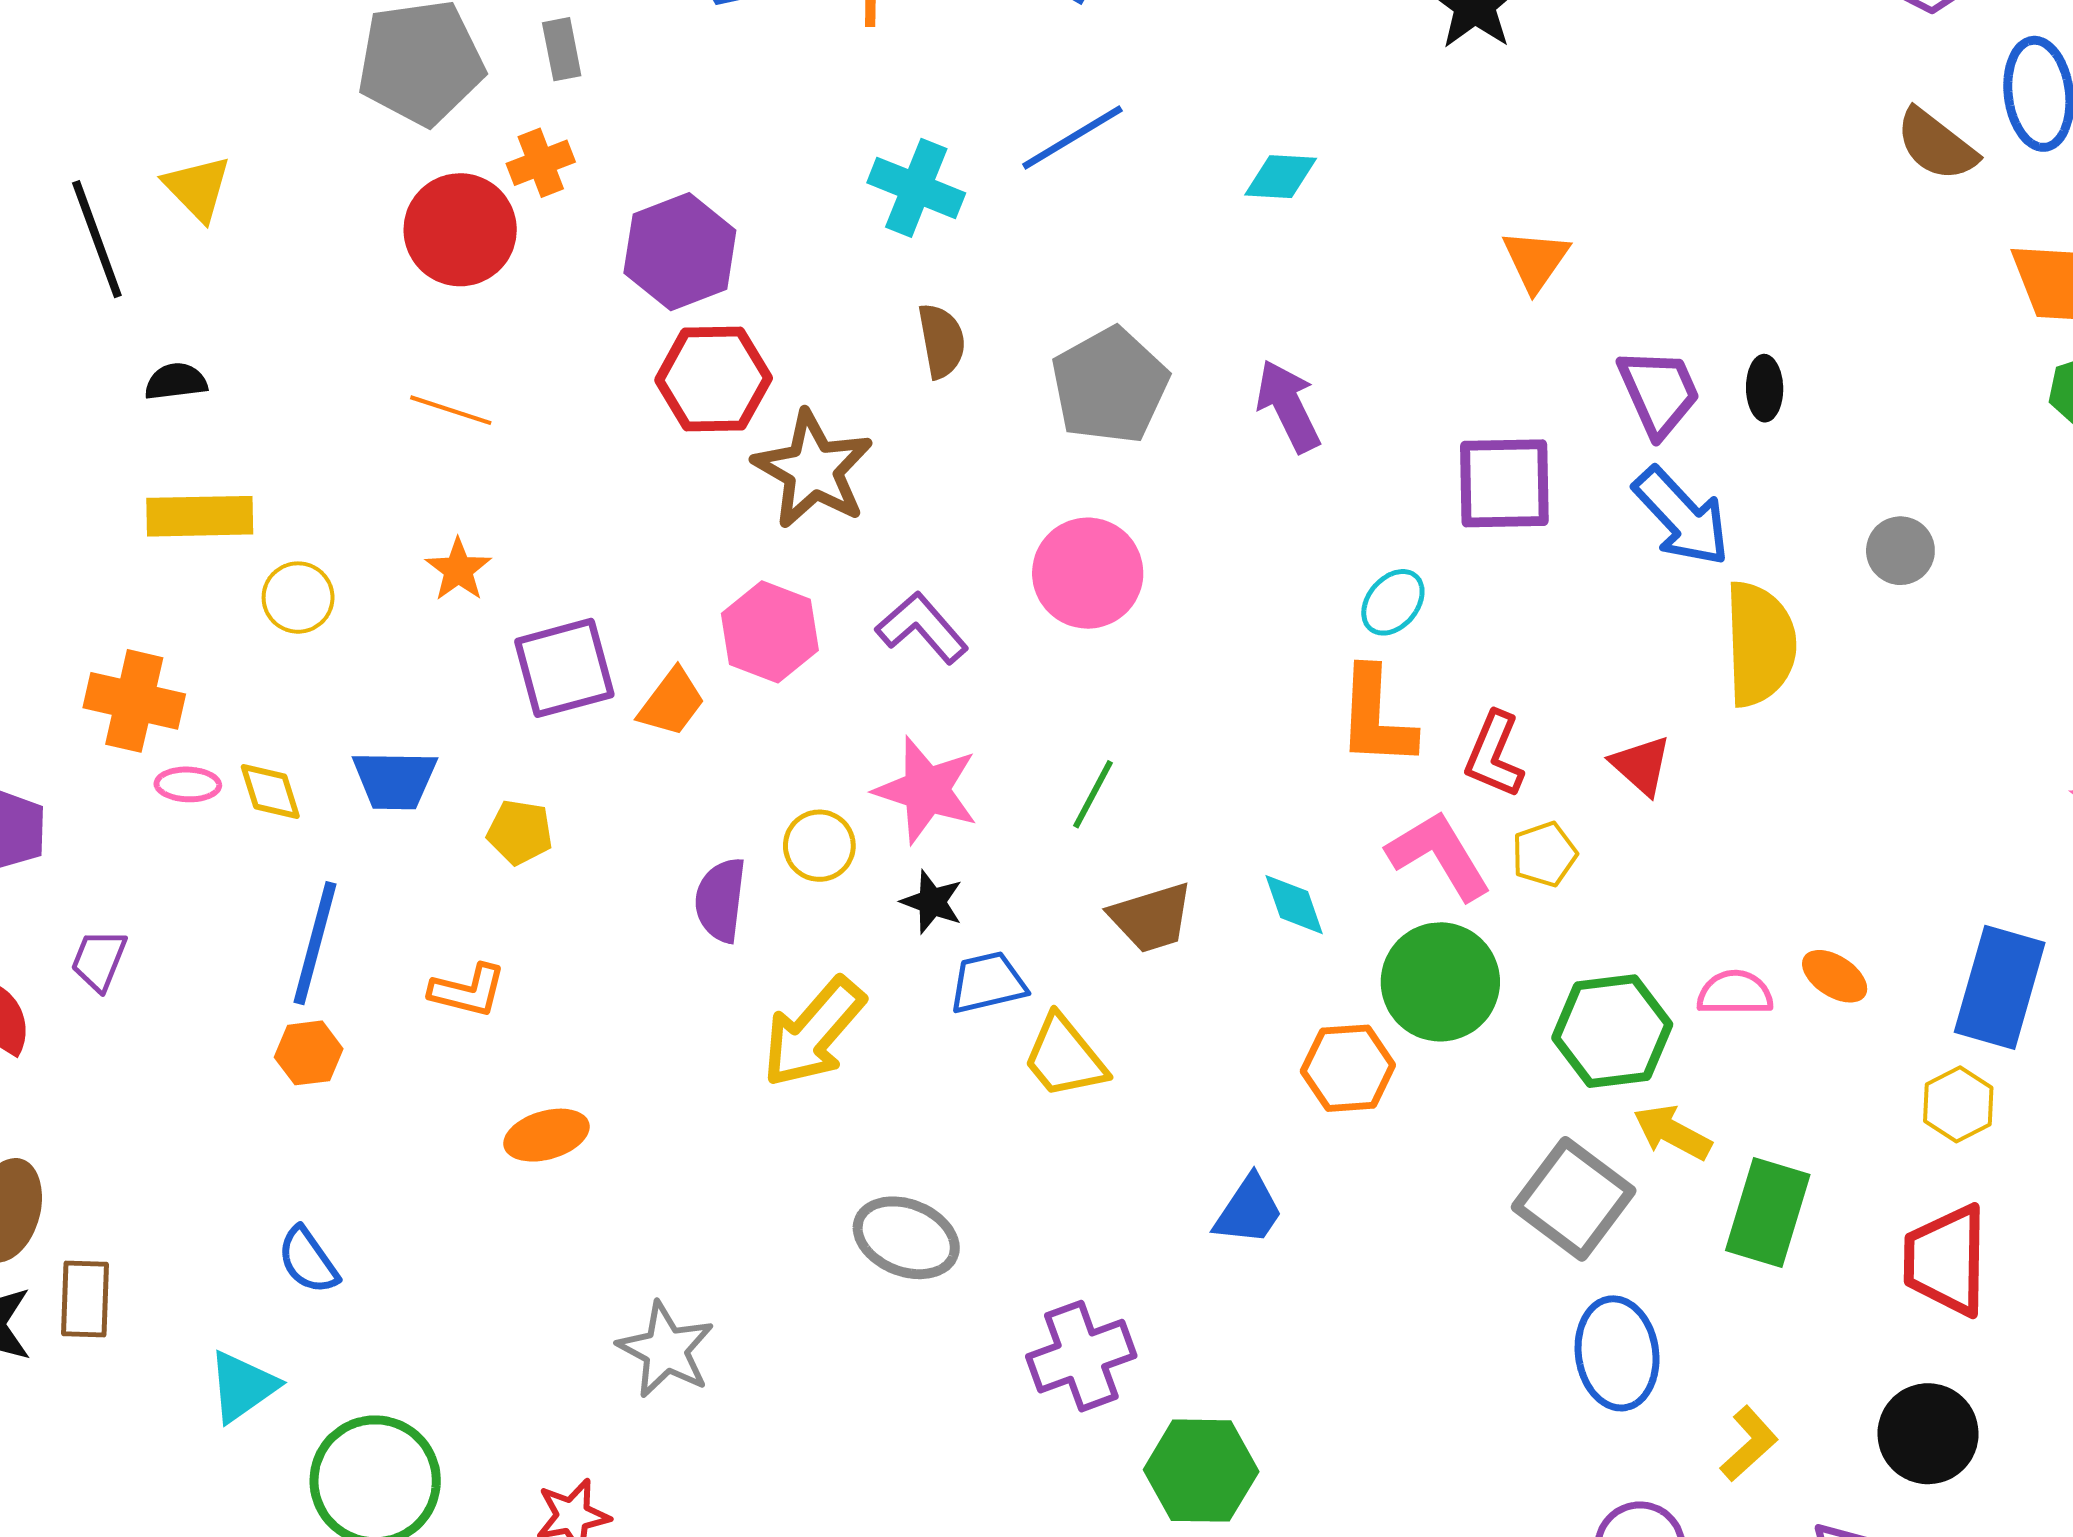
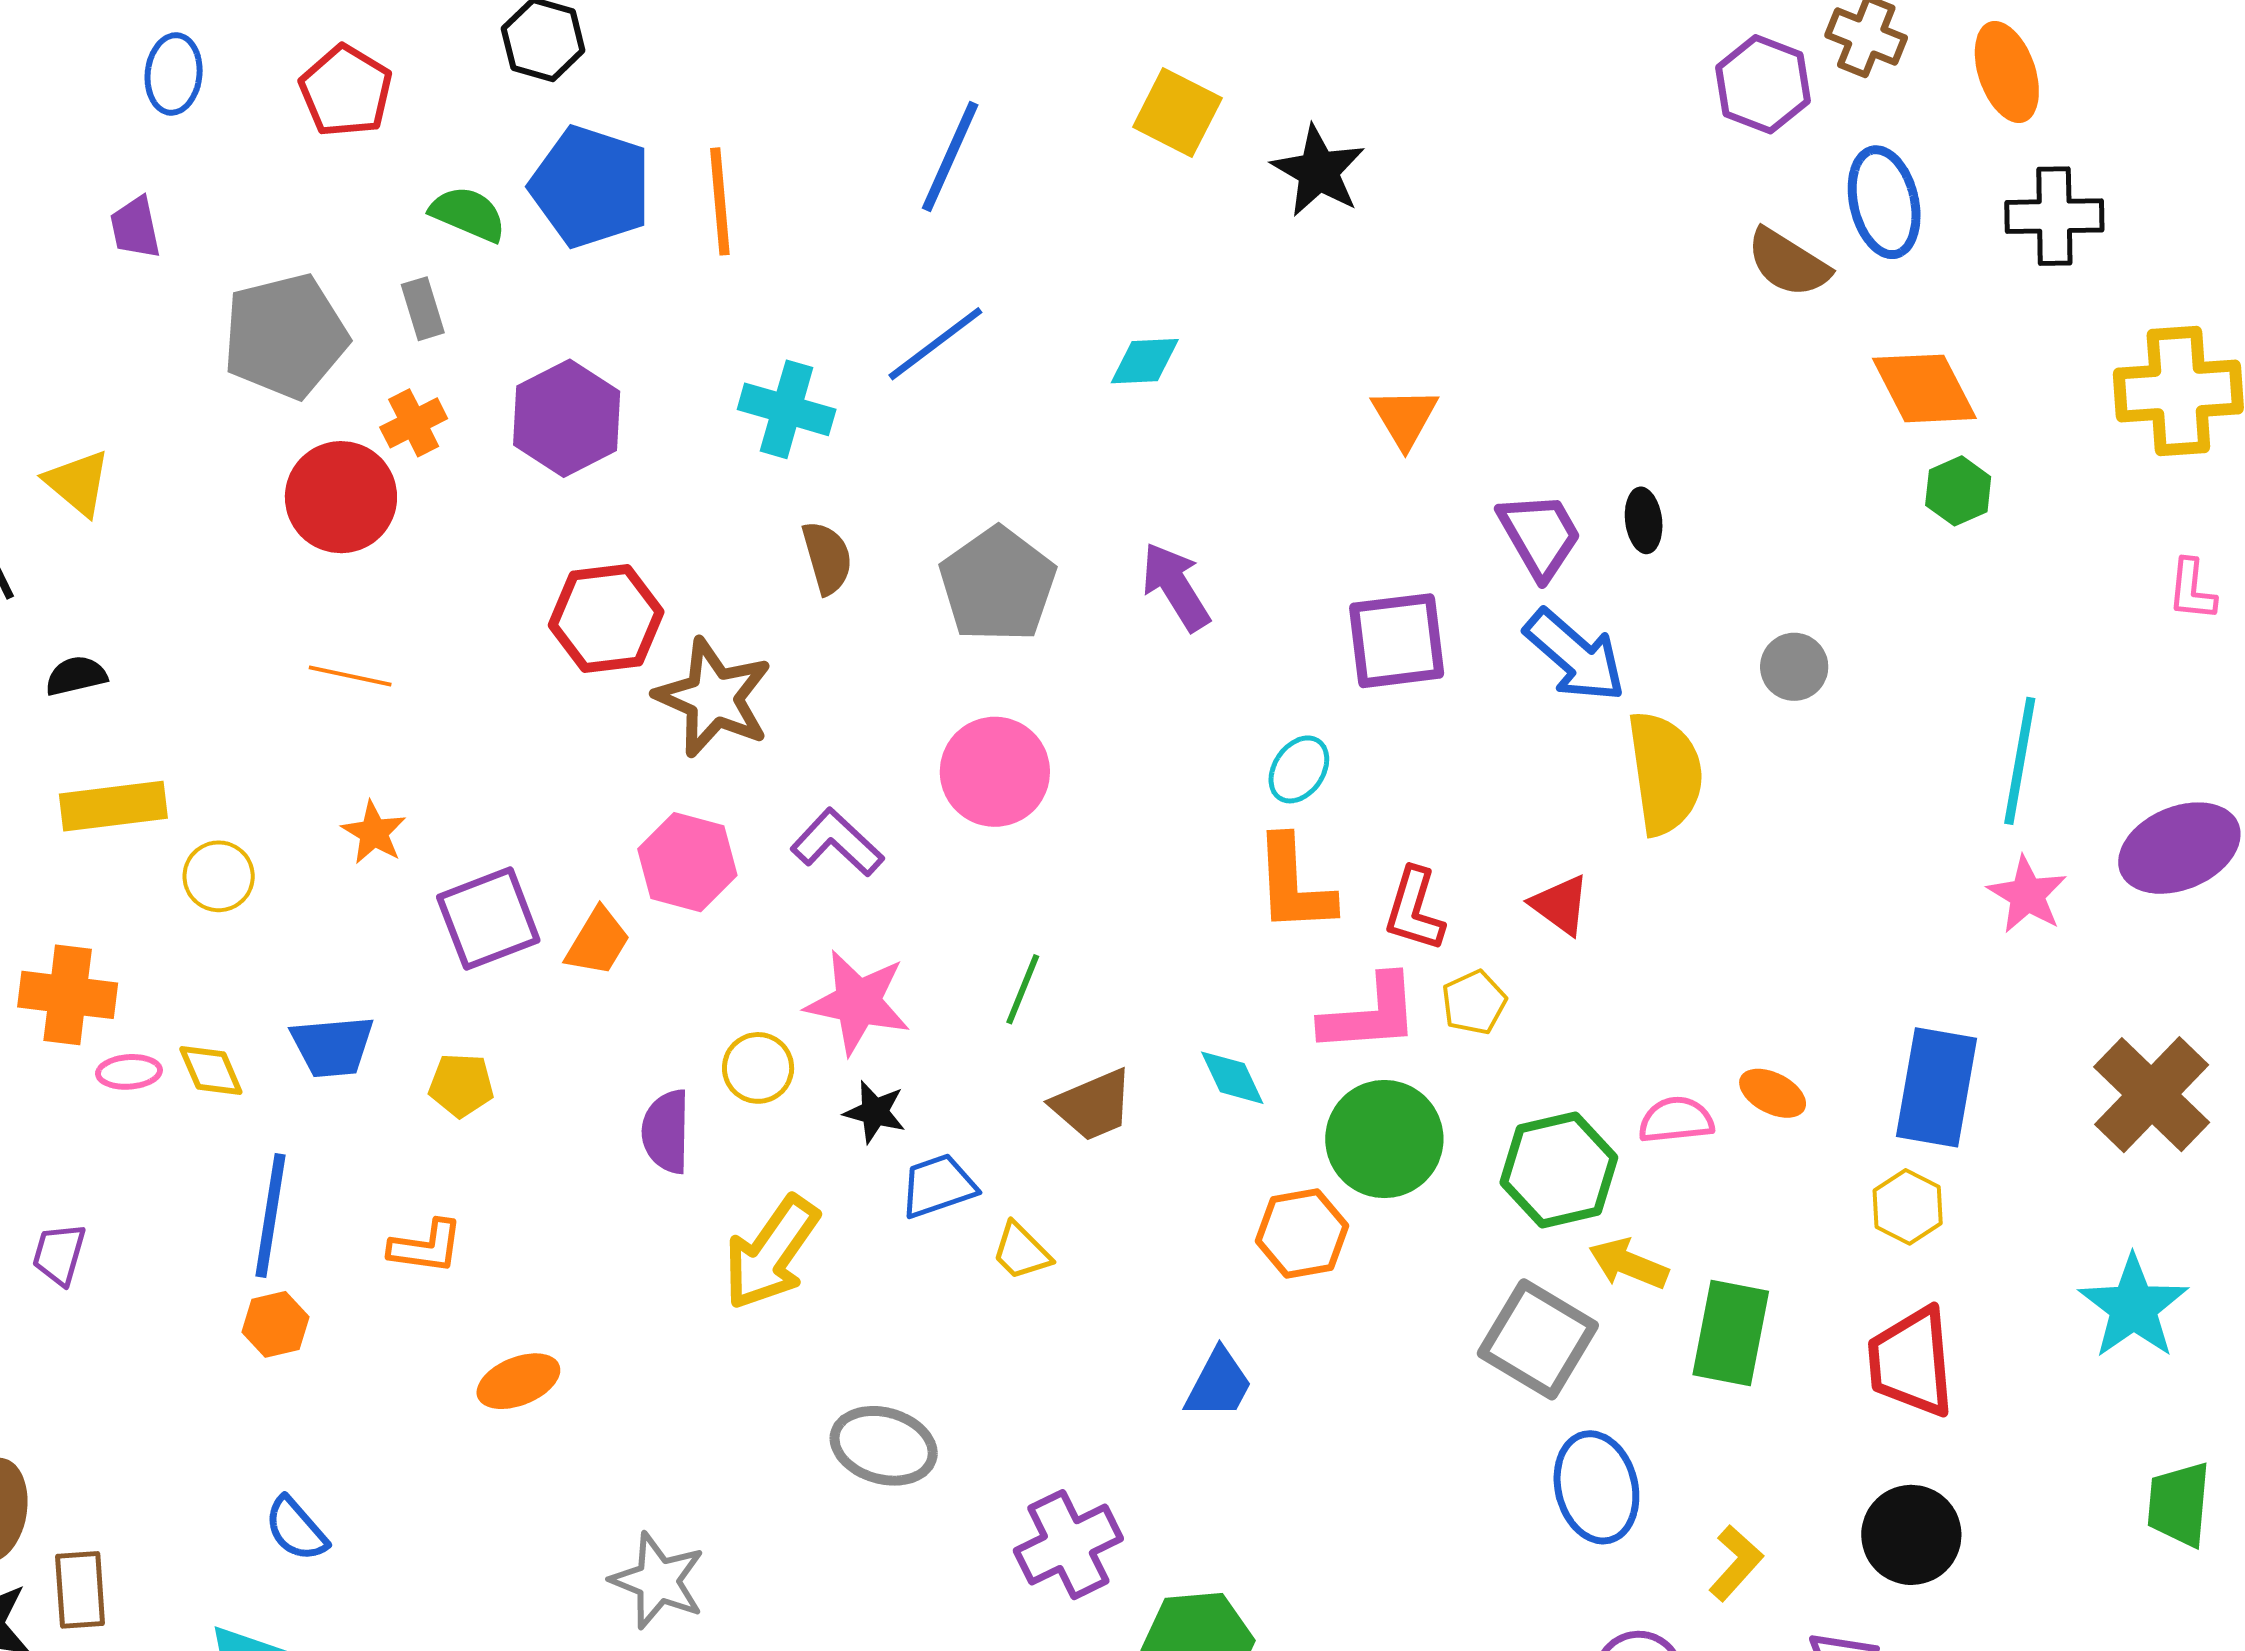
purple hexagon: (680, 252) -> (567, 418), moved
pink L-shape: (1439, 855) -> (1370, 1014), turned 123
yellow trapezoid: (1064, 1057) -> (1021, 1251), size x0.7

